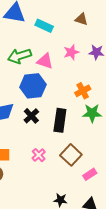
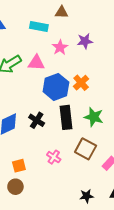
cyan rectangle: (44, 26) -> (39, 27), moved
blue hexagon: (33, 86) -> (56, 87), moved
green star: (92, 113) -> (94, 117), moved, turned 30

